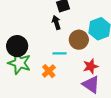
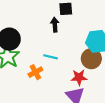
brown circle: (79, 40) -> (91, 59), moved

